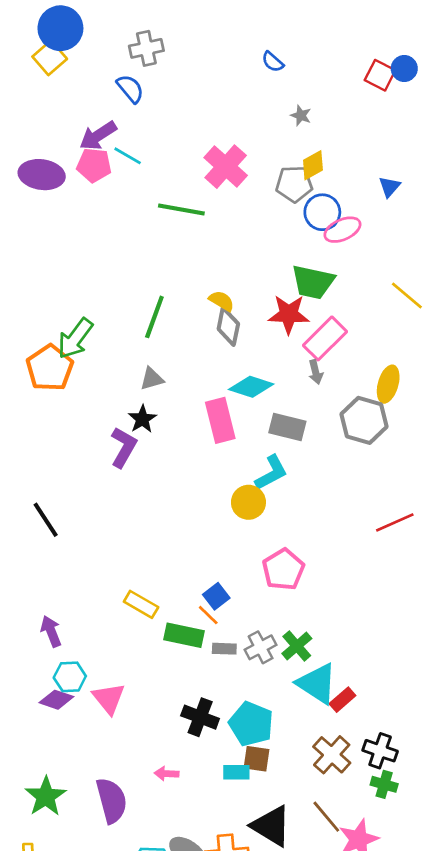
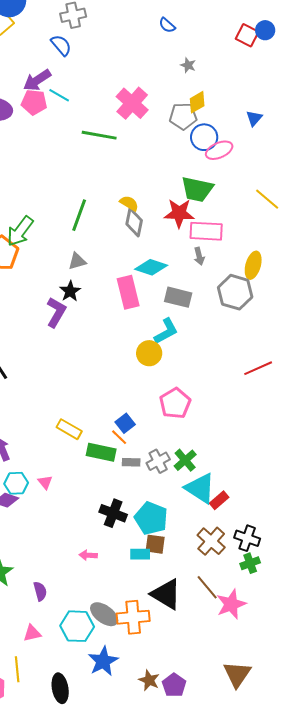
pink rectangle: (325, 338) -> (206, 231), turned 48
pink triangle: (109, 698) -> (45, 482), moved, size x0.6
green cross: (384, 784) -> (250, 563), turned -36
purple semicircle: (111, 800) -> (40, 591), moved, size x0.6

